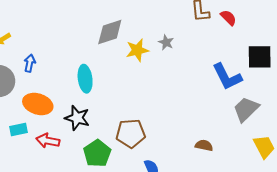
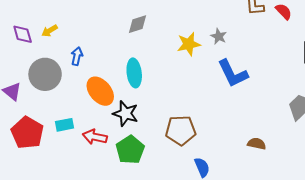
gray diamond: (110, 32) -> (138, 24), moved, size x0.7
blue L-shape: (227, 77) -> (233, 73), moved
orange ellipse: (38, 104) -> (100, 91), moved, turned 32
green pentagon: (97, 153) -> (130, 150), moved

